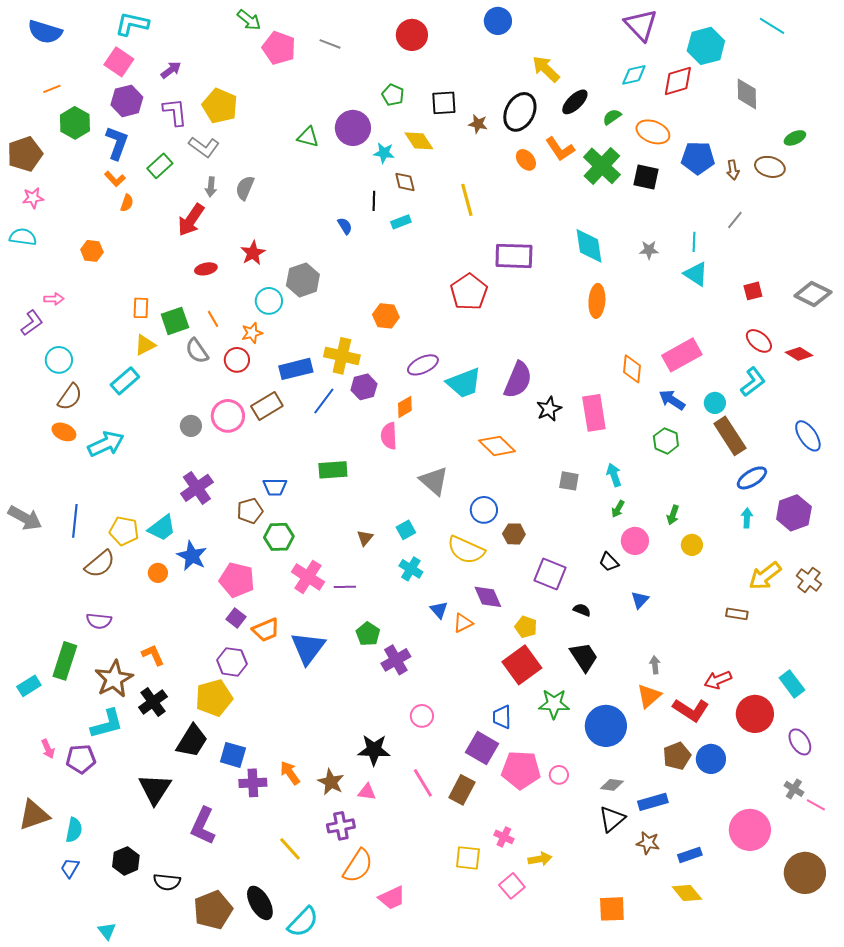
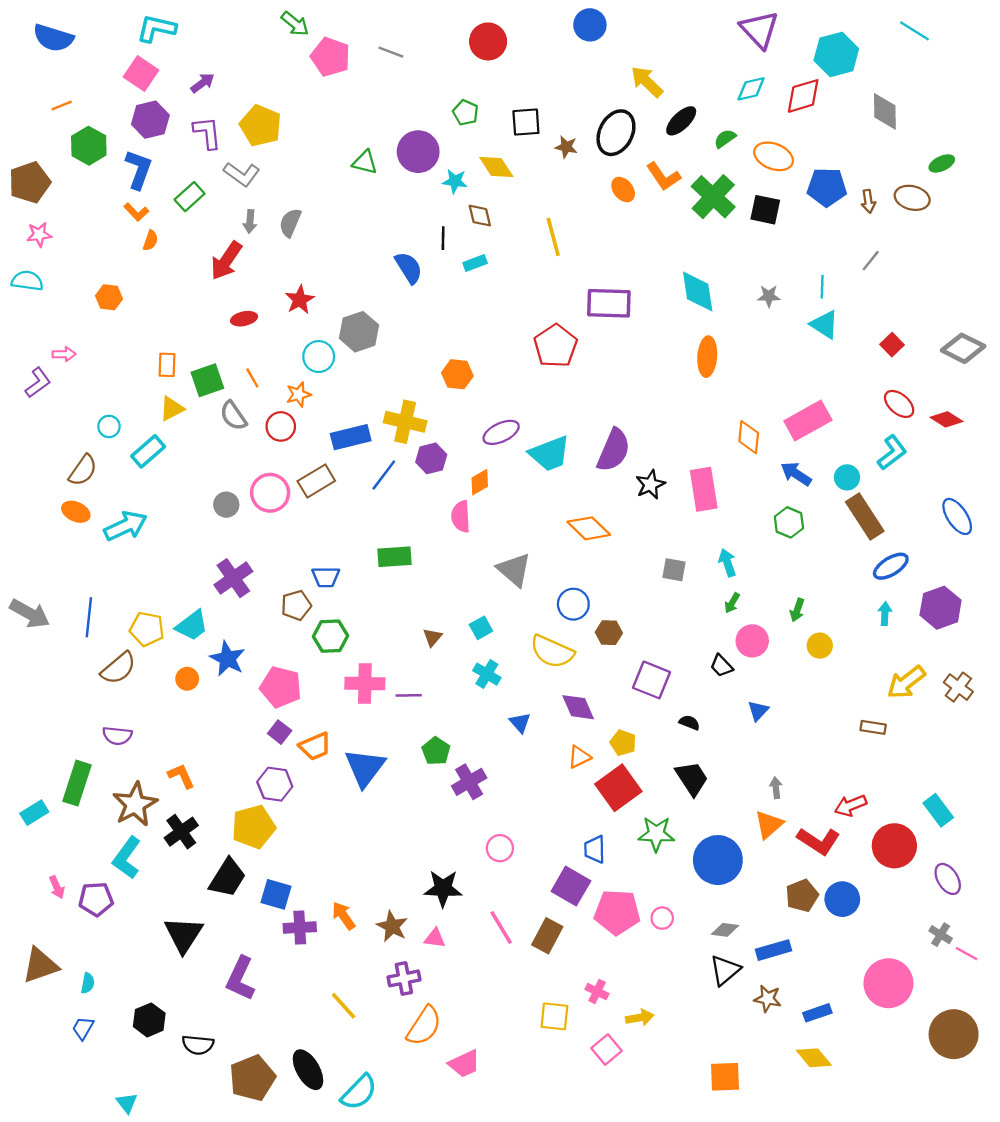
blue semicircle: (345, 226) -> (409, 268), size x1.6
red square: (753, 291) -> (892, 345), turned -30
cyan circle: (59, 360) -> (109, 426), moved, size x0.7
pink cross: (308, 577) -> (365, 684), turned -32
orange triangle: (463, 623) -> (579, 757), moved
cyan L-shape: (107, 724) -> (127, 858), turned 141
cyan semicircle: (74, 830) -> (88, 983), size x0.7

